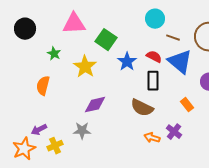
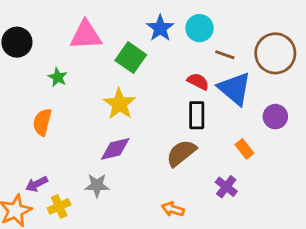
blue star: (127, 62) -> (160, 28), moved
yellow star: (85, 67) -> (119, 104), moved
brown semicircle: (142, 108) -> (181, 153), turned 115
orange arrow: (152, 138) -> (173, 209), moved

